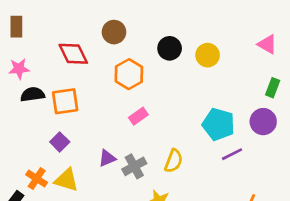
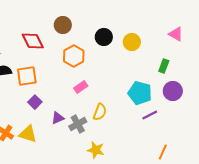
green rectangle: (273, 88) -> (164, 66), moved
purple square: (60, 142) -> (35, 102), moved
yellow semicircle: (174, 161) -> (100, 112), moved

